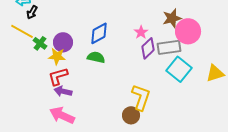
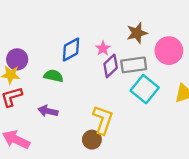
pink circle: (188, 31) -> (169, 51), moved
blue diamond: (99, 33) -> (71, 49), moved
purple arrow: (63, 91) -> (48, 111), moved

